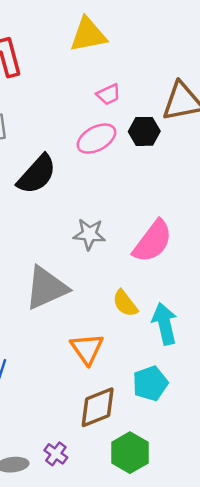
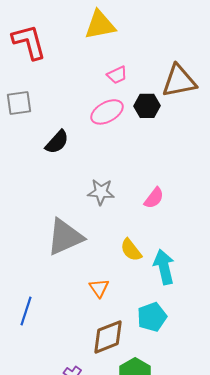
black semicircle: (37, 174) -> (57, 142), size x0.7
pink semicircle: (153, 241) -> (154, 198), size x0.6
orange triangle: (87, 349) -> (99, 288), size x0.7

